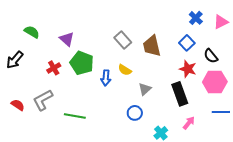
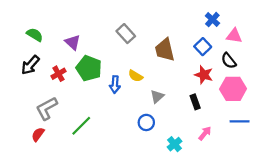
pink triangle: (221, 22) -> (234, 36), moved, turned 35
gray rectangle: (123, 40) -> (126, 34), moved
black arrow: (15, 60) -> (30, 65), moved
black rectangle: (180, 94) -> (195, 102), size x0.6
red semicircle: (18, 105) -> (38, 134), moved, turned -88
green line: (75, 116) -> (81, 126), turned -55

